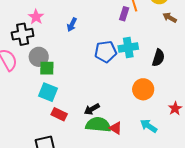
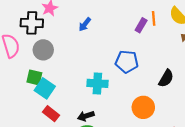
cyan cross: (128, 48) -> (97, 83), moved
blue pentagon: (106, 52) -> (127, 62), moved
green square: (47, 68) -> (34, 77), moved

